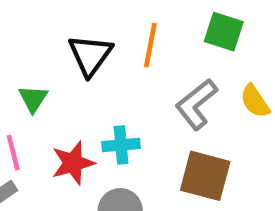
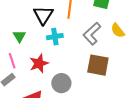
cyan cross: (121, 145) -> (55, 37), moved

